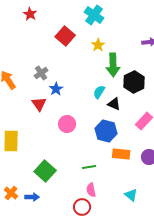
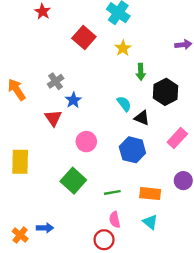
green arrow: (113, 65) -> (141, 72), size x0.6
cyan semicircle: (99, 92) -> (124, 104), turned 112
orange rectangle: (121, 154) -> (150, 194), moved
green square: (45, 171) -> (73, 181), moved
orange cross: (11, 193) -> (20, 235), moved
cyan triangle: (131, 195) -> (150, 222), moved

